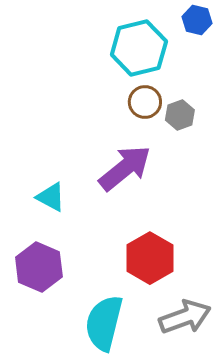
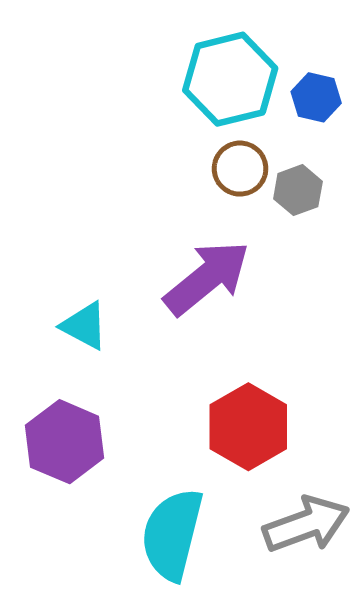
blue hexagon: (197, 20) -> (316, 97), moved

